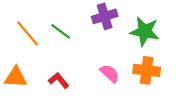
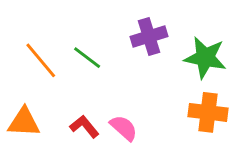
pink semicircle: (110, 73) -> (124, 128), moved

